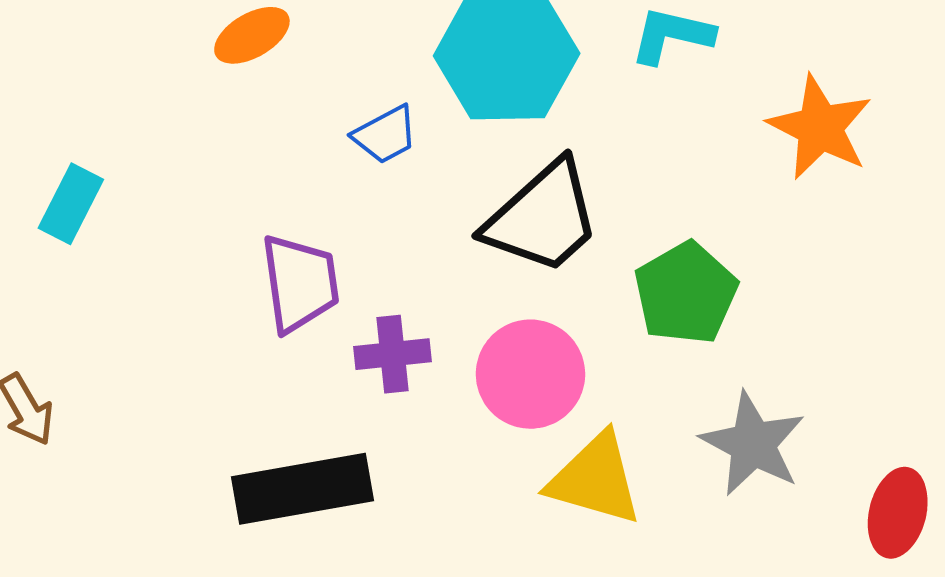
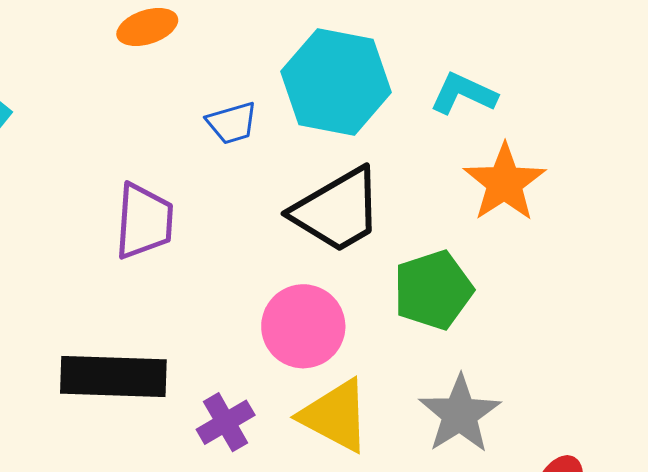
orange star: (820, 127) -> (505, 183), moved
purple cross: (393, 354) -> (226, 422), moved, turned -36

